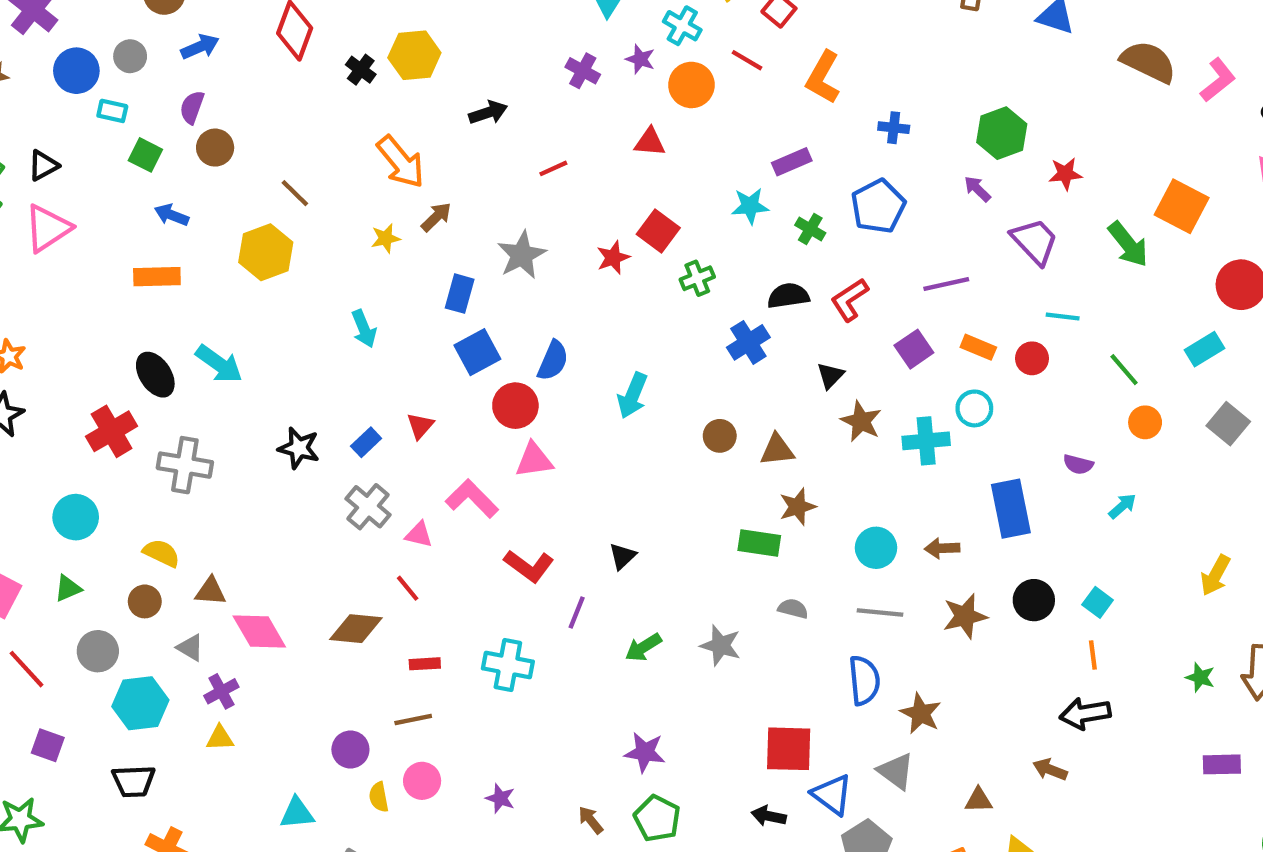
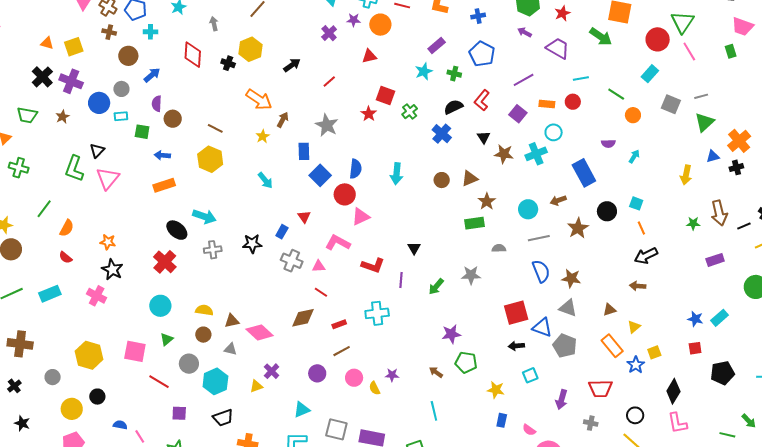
purple cross: (583, 71) -> (329, 33), turned 35
gray cross: (185, 465) -> (213, 250), moved, size x0.7
purple cross: (221, 691) -> (272, 371), moved
yellow semicircle: (379, 797) -> (375, 388), moved

